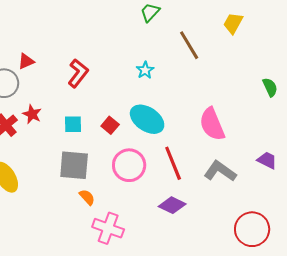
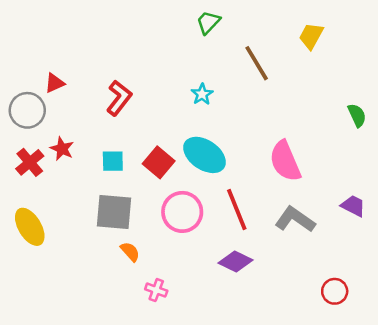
red square: (110, 125) -> (159, 162), size x1.4
pink cross: (108, 228) -> (156, 290), size x0.6
red circle: (252, 229) -> (335, 291), size x0.6

